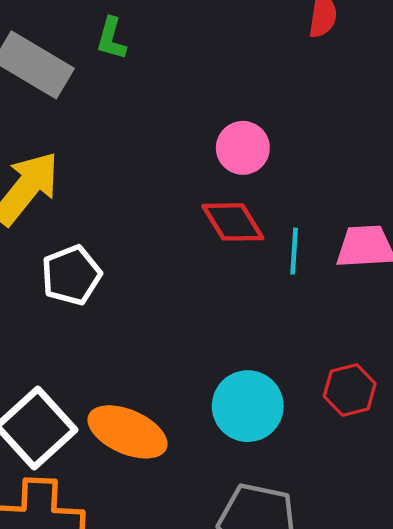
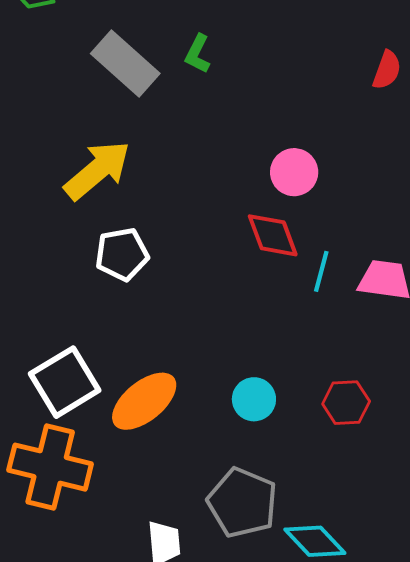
cyan circle: (248, 406) -> (254, 399), size x0.7
orange ellipse: (127, 432) -> (144, 401), turned -74

